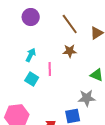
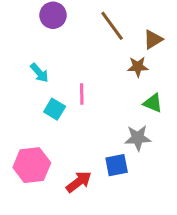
brown star: (70, 51) -> (138, 67), moved
cyan arrow: (31, 55) -> (39, 73), moved, turned 112

